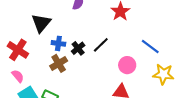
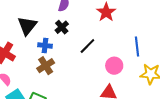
blue line: (150, 46) -> (137, 47), turned 48
black cross: (78, 48) -> (62, 27), moved

